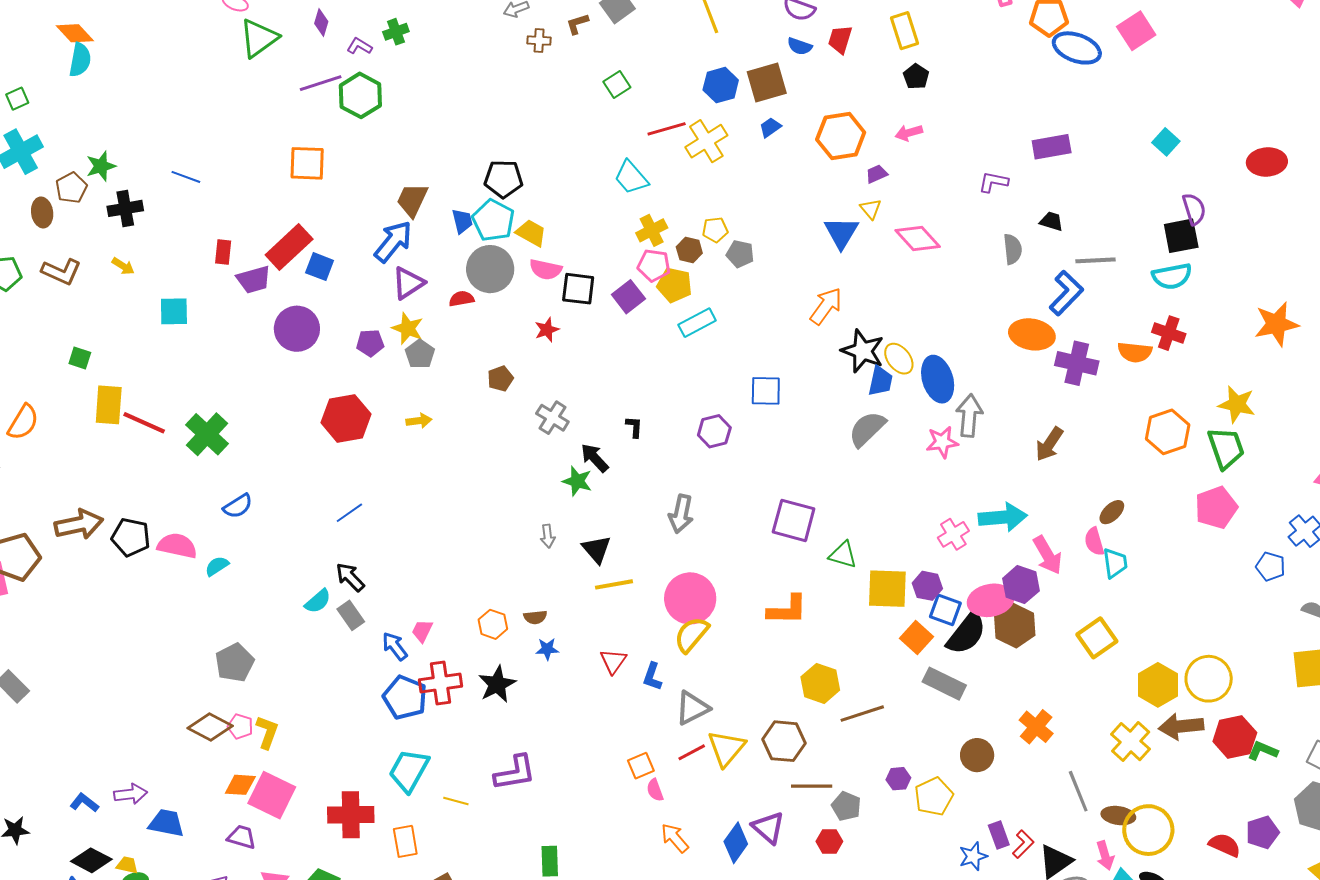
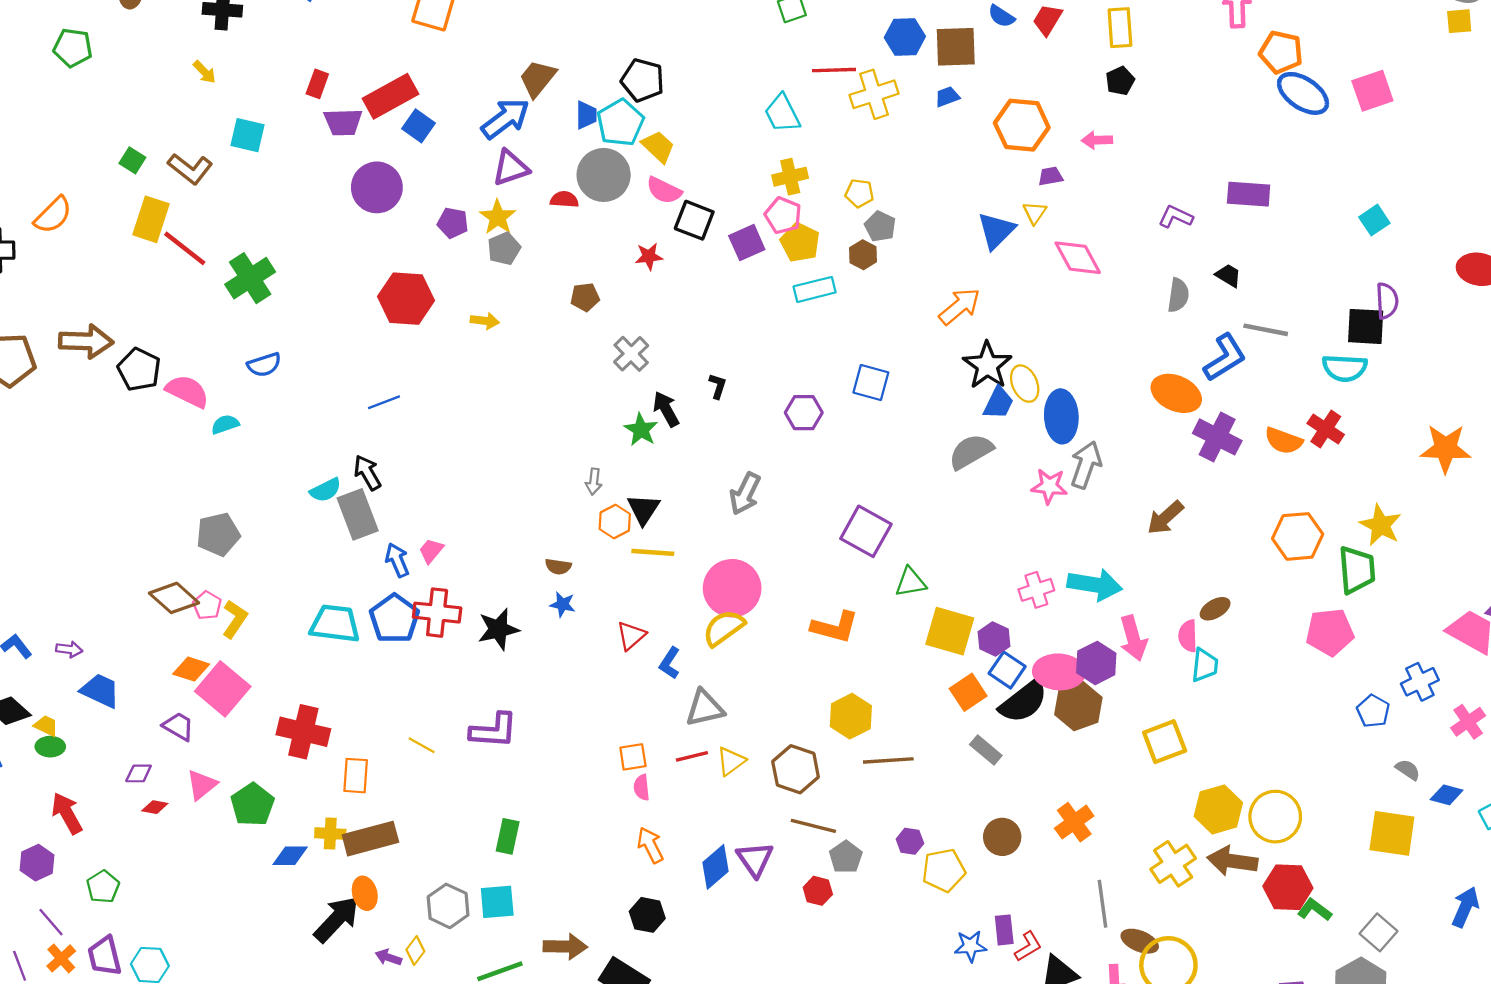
brown hexagon: (689, 250) -> (863, 255), moved
brown L-shape: (61, 272) -> (190, 169), moved
green triangle: (843, 555) -> (911, 582), turned -40
gray rectangle: (351, 615) -> (358, 514), size x1.5
orange hexagon: (493, 624) -> (615, 522), moved
gray rectangle: (944, 684) -> (986, 750), size x0.7
yellow triangle: (726, 748) -> (731, 761), size x0.7
cyan trapezoid: (409, 770) -> (335, 624), moved, turned 54
purple arrow: (131, 794) -> (69, 649), size x0.7

